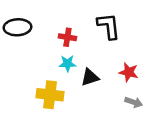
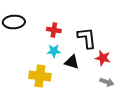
black L-shape: (109, 26) -> (87, 38), moved
black triangle: (90, 77) -> (72, 62), turned 35

